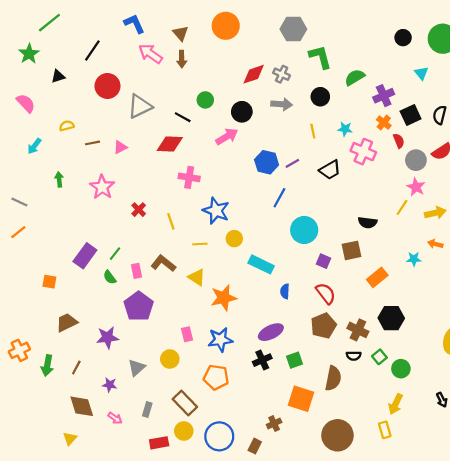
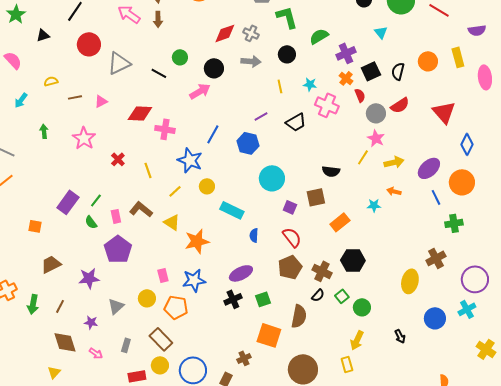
red diamond: (170, 144) -> (140, 113), moved
blue hexagon: (267, 162) -> (248, 143), moved
blue line: (279, 198) -> (213, 134), moved
yellow line: (200, 244) -> (175, 191), turned -40
black semicircle: (354, 356) -> (318, 295), turned -48
orange pentagon: (216, 377) -> (176, 307), moved

